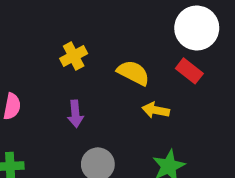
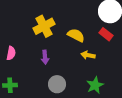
yellow cross: (74, 56) -> (44, 26), size x1.5

